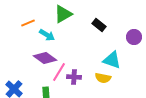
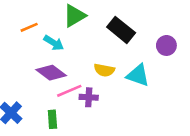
black rectangle: (99, 25) -> (121, 30), size x1.5
pink line: (59, 72) -> (69, 91), turned 36
yellow semicircle: (103, 78) -> (104, 70), moved

